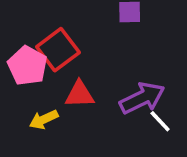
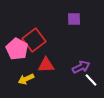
purple arrow: (142, 98) -> (81, 67), size x0.7

